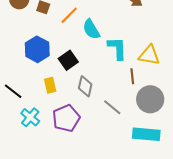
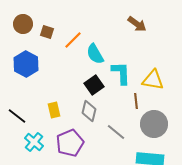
blue hexagon: (37, 49) -> (26, 64), moved
black square: (68, 60) -> (94, 85), moved

